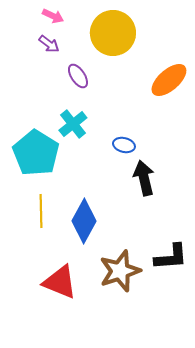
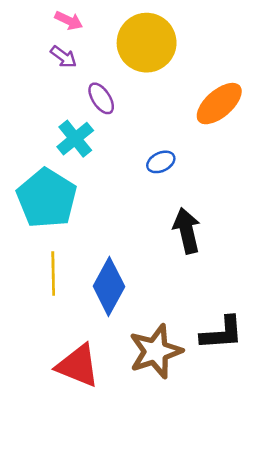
cyan cross: (73, 124) -> (75, 139), moved
blue ellipse: (124, 145) -> (161, 162), moved, turned -40

